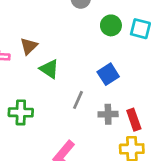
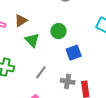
green circle: (111, 25) -> (58, 31), moved
gray line: (78, 100) -> (41, 72), moved

